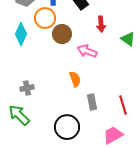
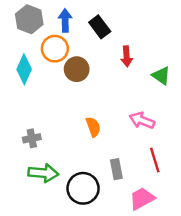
pink arrow: (87, 51) -> (142, 120), moved
gray rectangle: (92, 102) -> (116, 169), moved
green arrow: (19, 115) -> (43, 173), moved, turned 140

